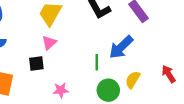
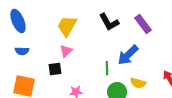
yellow semicircle: (133, 80) -> (138, 83), turned -105

